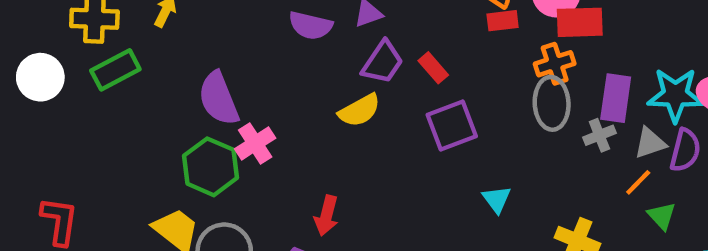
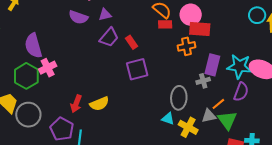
gray ellipse: (552, 103) -> (179, 98), moved
yellow semicircle: (360, 110) -> (99, 104), moved
gray triangle: (650, 143) -> (209, 116), moved
cyan triangle: (497, 199) -> (168, 119), moved, turned -40
green triangle: (662, 216) -> (227, 120), size x1.5

